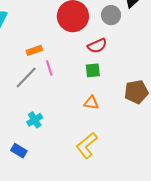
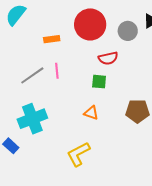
orange rectangle: (34, 50) -> (52, 39), moved
cyan cross: (35, 120) -> (32, 119), size x1.8

